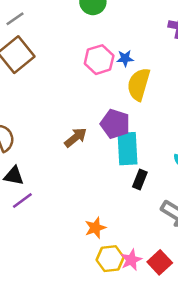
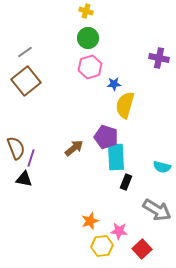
pink hexagon: (99, 60) -> (90, 67), moved
purple line: (22, 201) -> (31, 158), moved, turned -36
pink star: (131, 260) -> (119, 231), moved, turned 30

